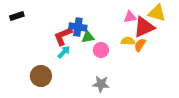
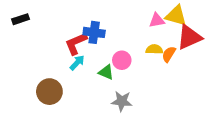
yellow triangle: (157, 13) -> (176, 16), moved
red triangle: (144, 27) -> (189, 37), moved
green triangle: (88, 37) -> (106, 72), moved, turned 32

